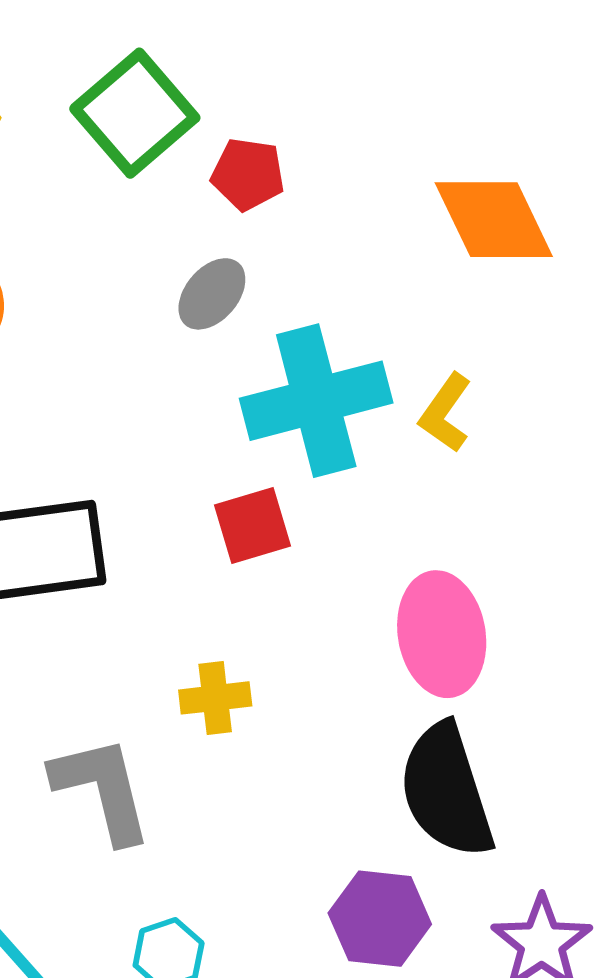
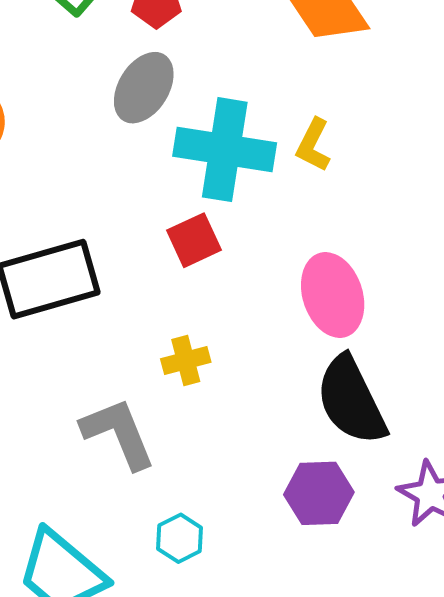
gray ellipse: (212, 294) -> (144, 88), size x1.4
cyan cross: (316, 401) -> (225, 150), turned 32

